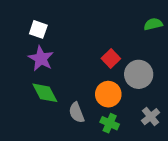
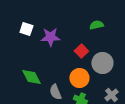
green semicircle: (153, 24) -> (96, 25), moved
purple star: (41, 58) -> (50, 37), moved, turned -30

